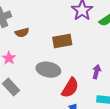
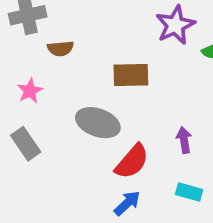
purple arrow: (97, 72) -> (184, 140), turned -32

